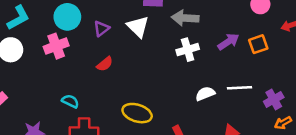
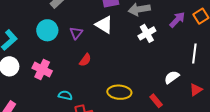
pink cross: (56, 46) -> (42, 69), moved, turned -30
white line: (240, 88) -> (194, 54), turned -66
white semicircle: (205, 94) -> (172, 77), moved

